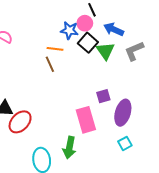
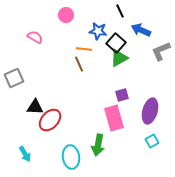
pink circle: (85, 23) -> (66, 15), moved
green triangle: (105, 51) -> (119, 58), moved, turned 36
purple square: (103, 96) -> (122, 95), moved

